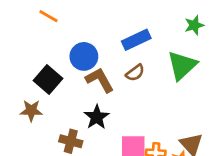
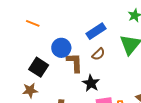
brown L-shape: (100, 80) -> (75, 63), turned 35
black star: (97, 117) -> (91, 83), moved

